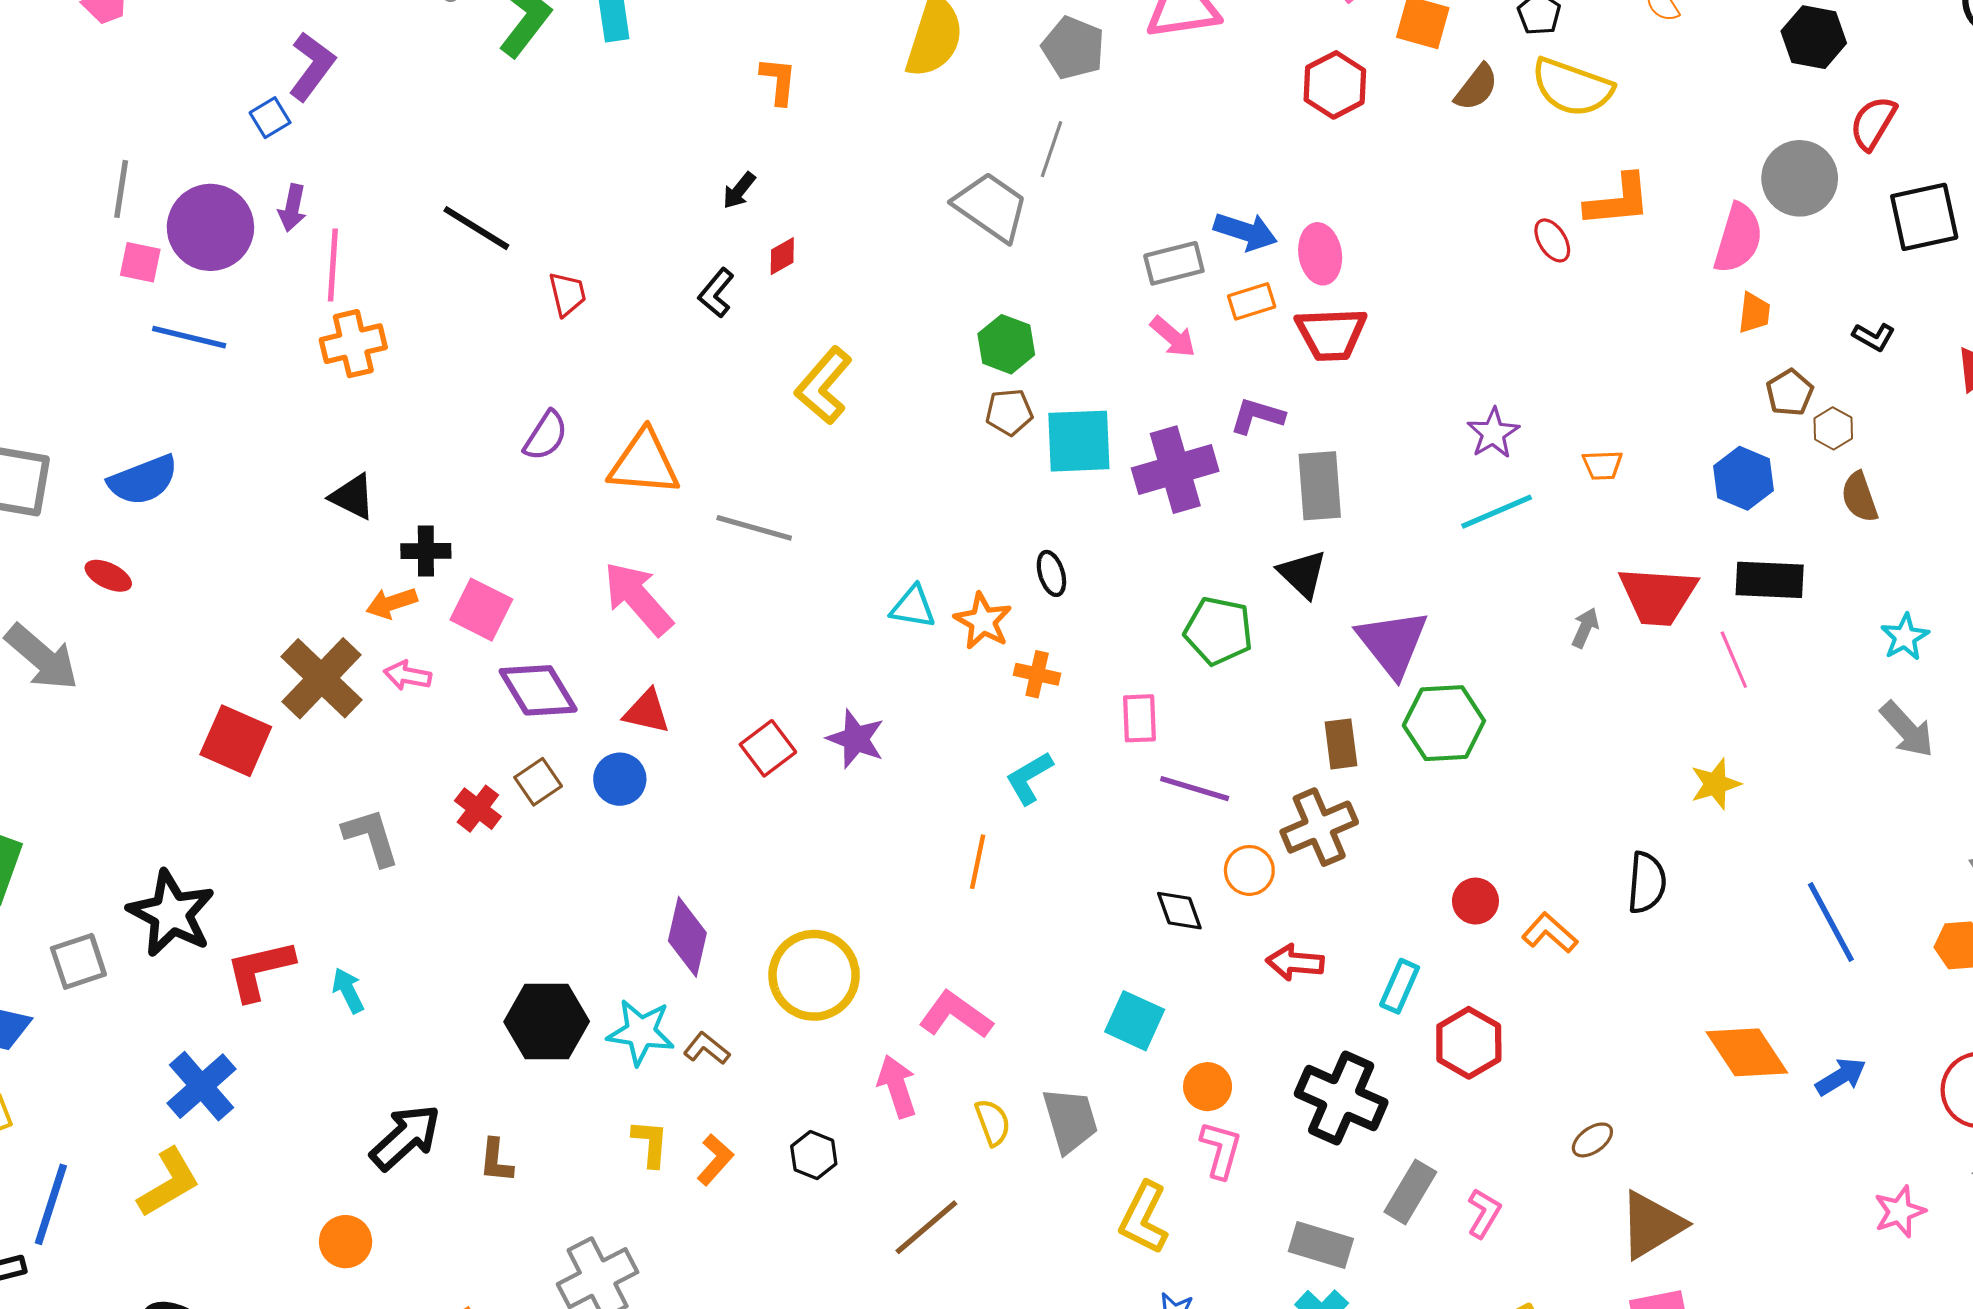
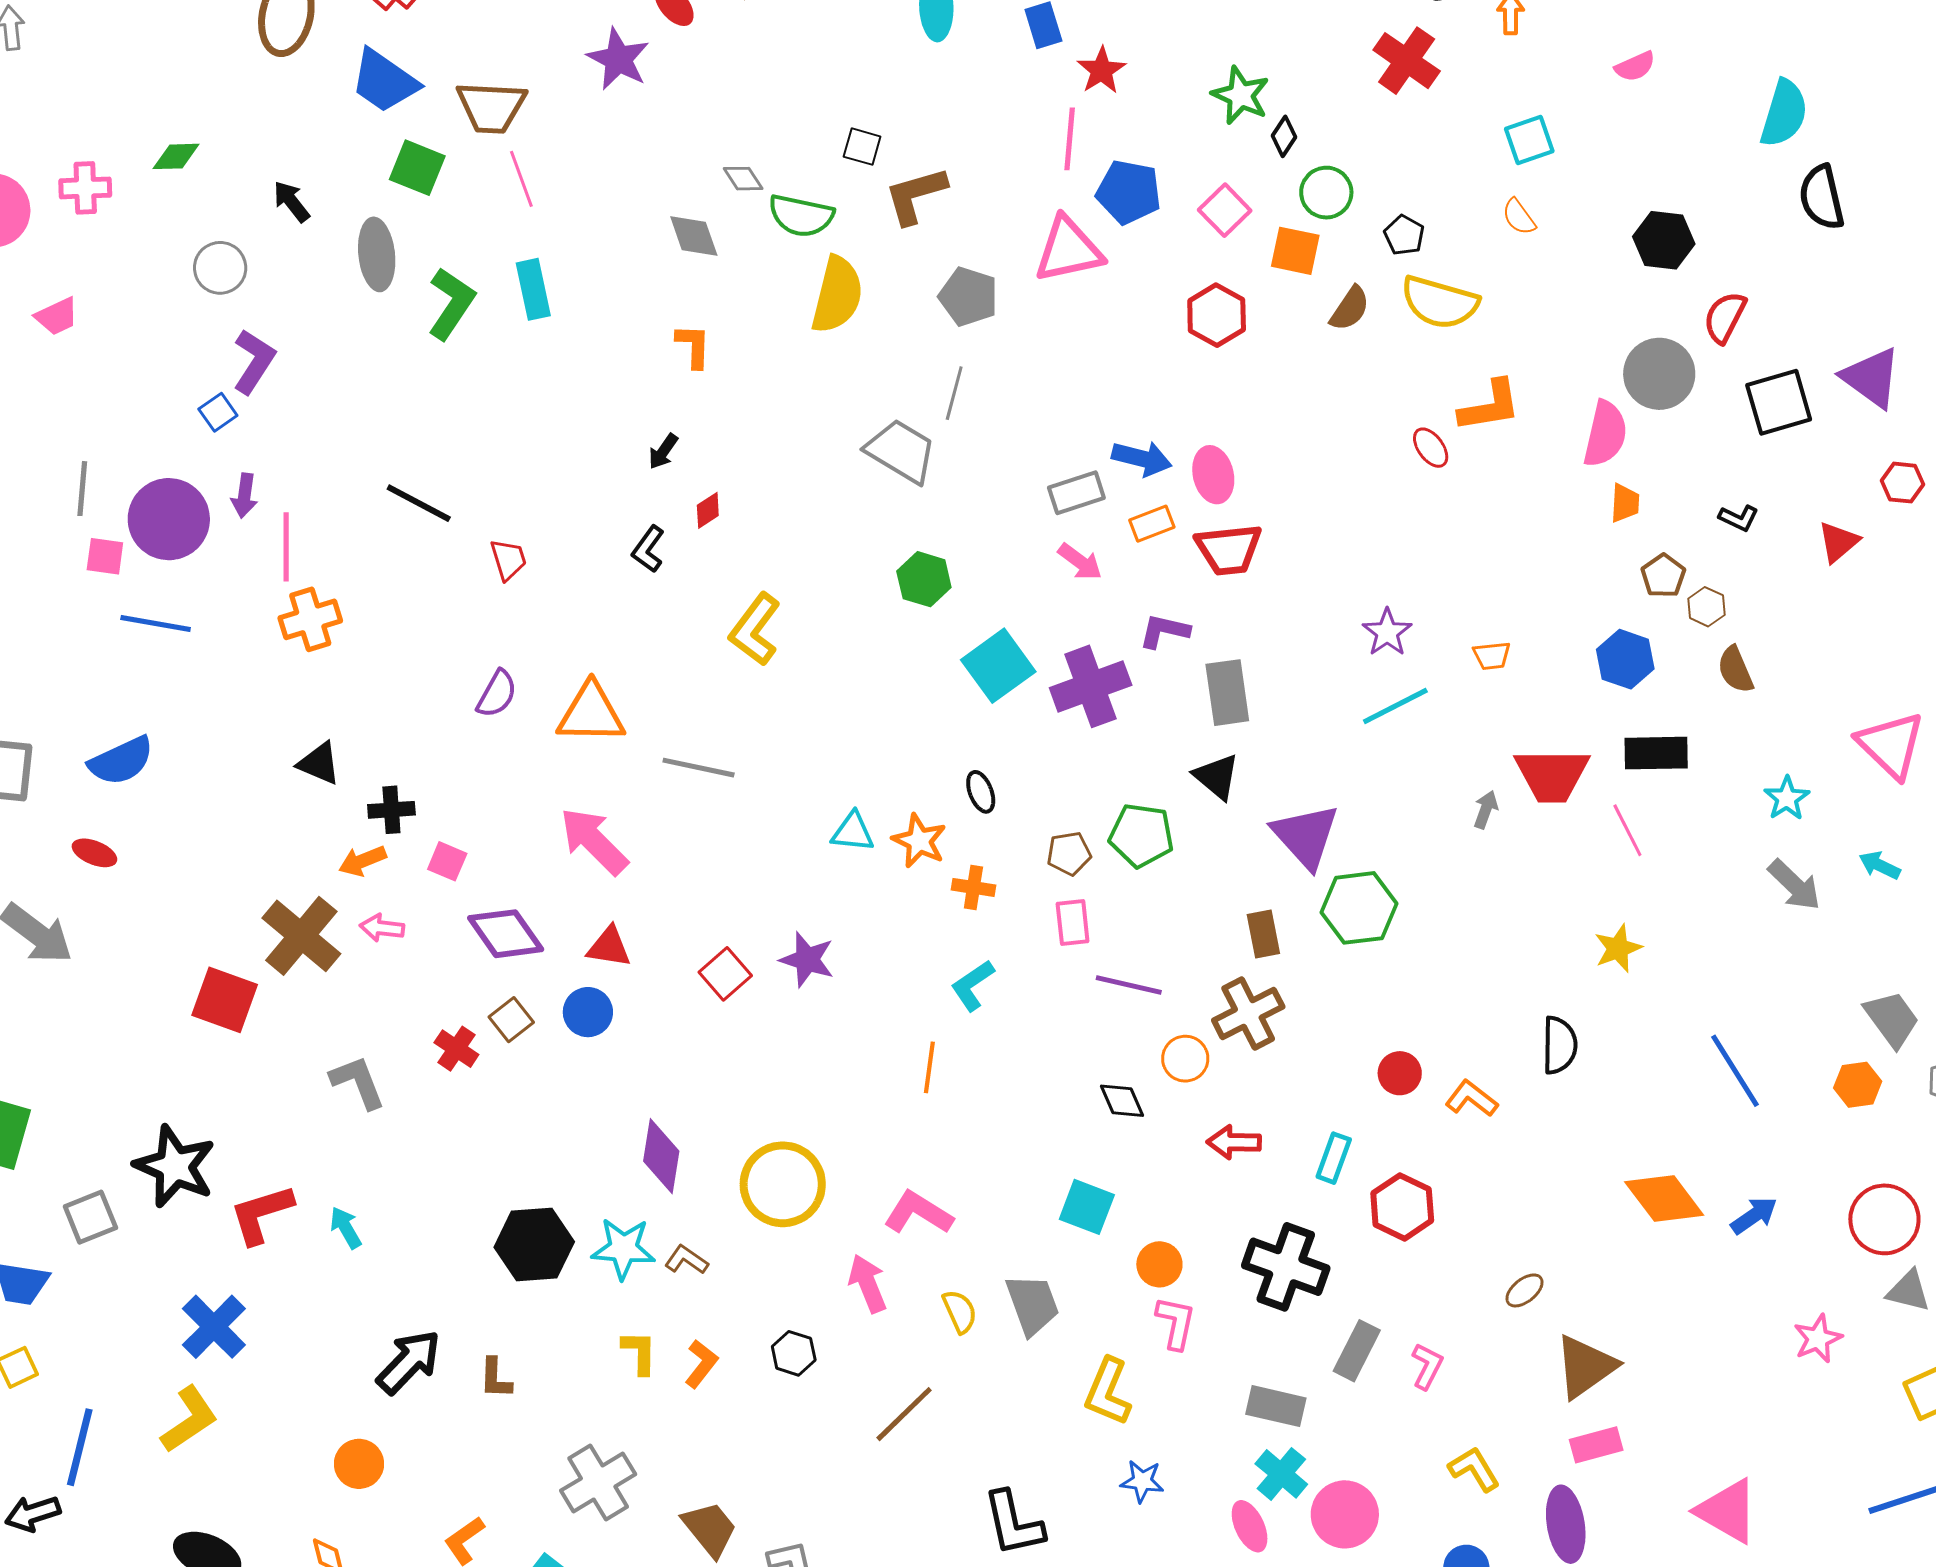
brown pentagon: (1009, 412) -> (1069, 853), moved
cyan square: (1079, 441) -> (998, 666), turned -30
pink square: (481, 610) -> (447, 861), size x0.7

